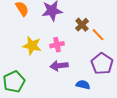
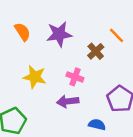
orange line: (98, 35) -> (116, 35), moved
pink cross: (57, 45) -> (75, 77), moved, turned 32

